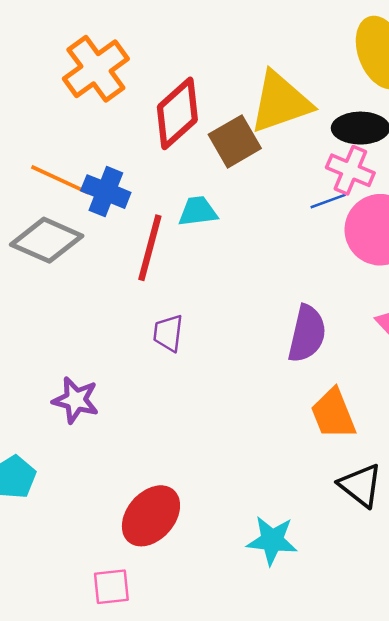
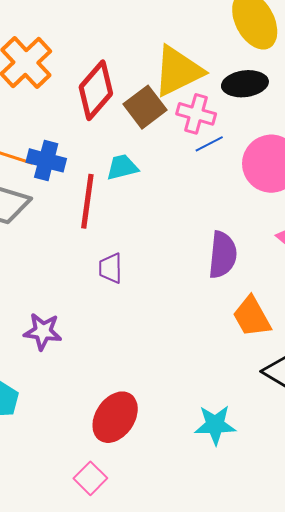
pink cross: (350, 170) -> (196, 114), moved
blue line: (328, 201) -> (209, 144), moved
pink square: (111, 587) -> (90, 478), turned -32

